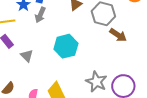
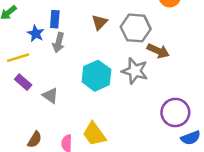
gray star: (96, 82) -> (135, 71), moved

